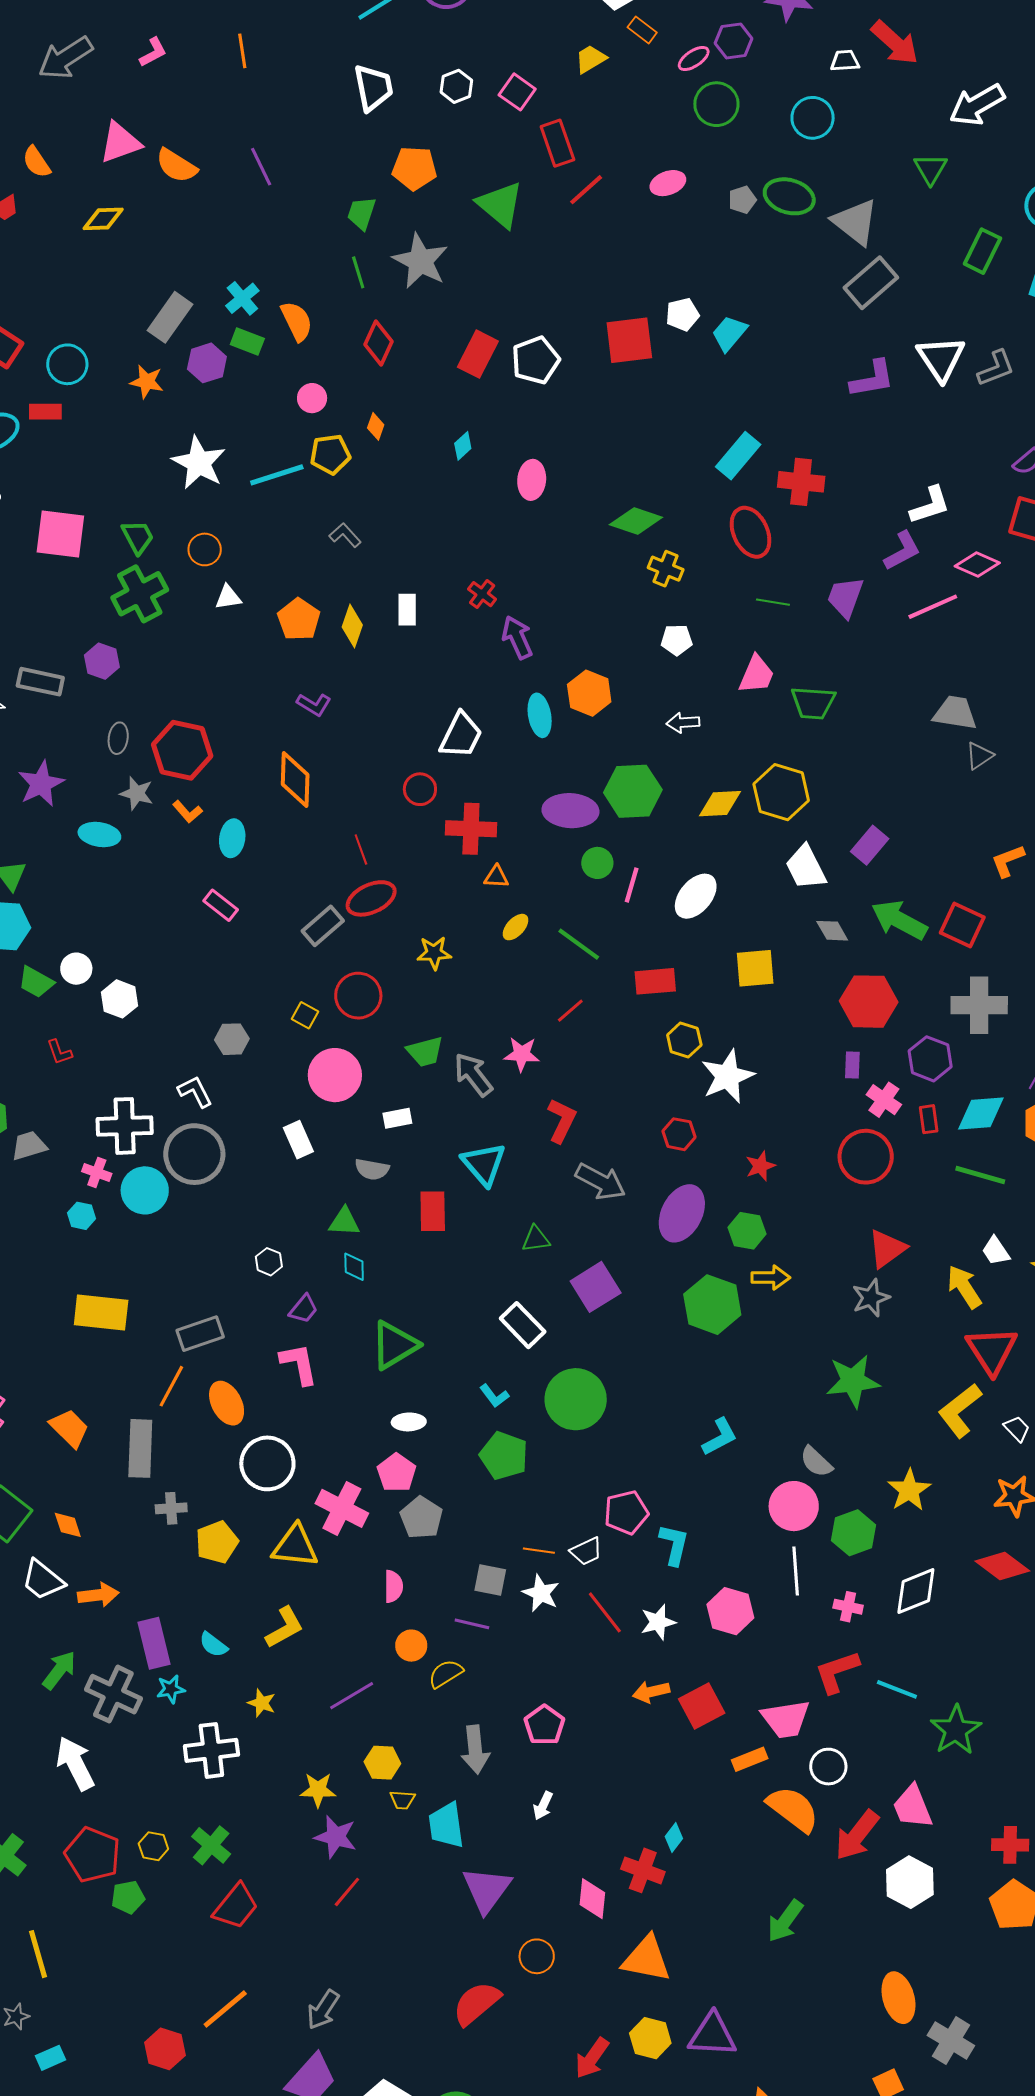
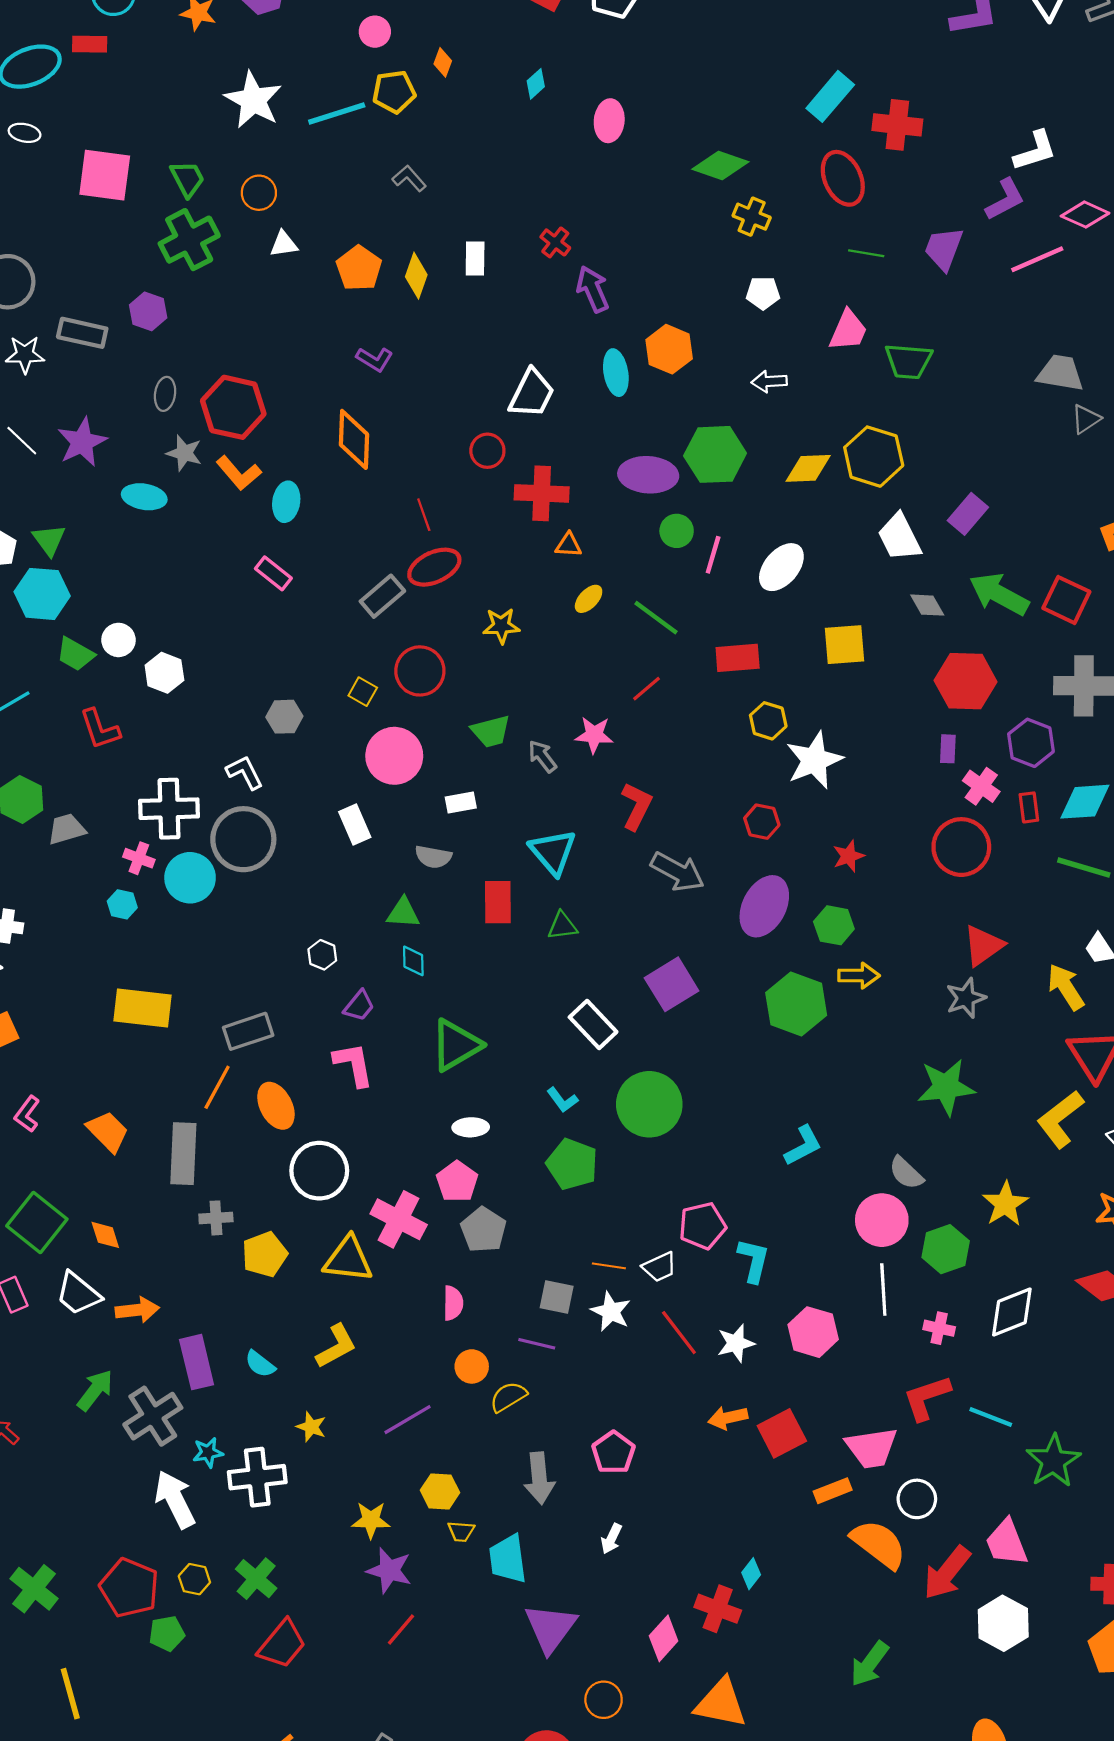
orange L-shape: (188, 812) -> (239, 473), size x1.4
red L-shape: (59, 1052) -> (100, 729), size x1.5
gray arrow: (473, 1075) -> (542, 756), size x0.7
green triangle: (536, 1239) -> (562, 926), moved
cyan star: (171, 1689) -> (208, 1452), moved
gray cross: (113, 1694) -> (153, 1416), turned 32
white arrow: (75, 1763) -> (175, 1499), moved
pink diamond: (592, 1899) -> (664, 1638), turned 36

